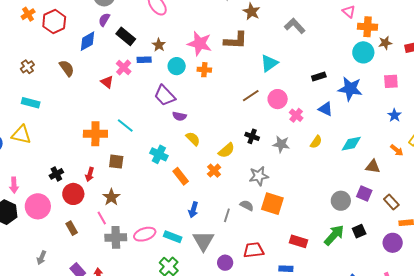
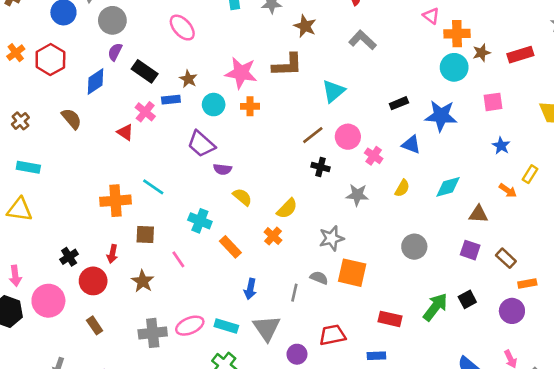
black cross: (252, 136) -> (321, 167), moved
gray circle: (341, 201) -> (414, 247), moved
pink line: (102, 218) -> (178, 259), moved

